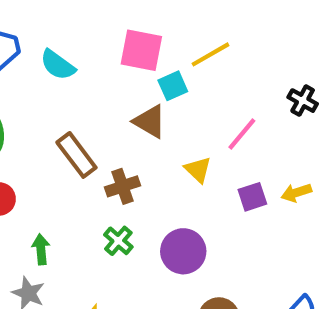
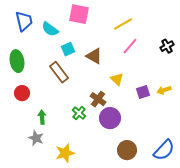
pink square: (141, 50) -> (79, 14), moved
cyan square: (173, 86) -> (68, 49), moved
black cross: (303, 101) -> (167, 46), turned 32
pink line: (242, 134) -> (130, 46), moved
brown cross: (123, 186) -> (98, 99), moved, turned -35

